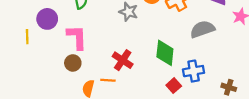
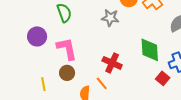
yellow line: (27, 37) -> (43, 84), moved
orange line: (108, 80) -> (102, 83), turned 56

